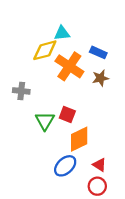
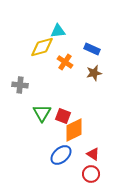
orange cross: (69, 66) -> (65, 62), size x0.6
red square: (67, 114) -> (63, 116), moved

